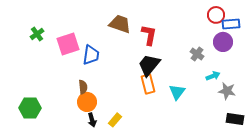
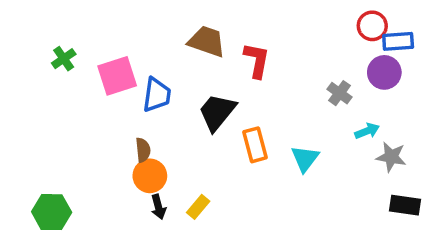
black trapezoid: (149, 65) -> (217, 112), moved
green hexagon: (30, 108) -> (52, 212), moved

